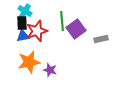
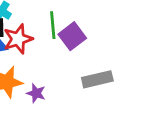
gray rectangle: (101, 39) -> (97, 79), moved, size x1.5

